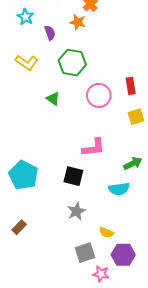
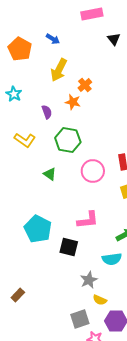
cyan star: (25, 17) -> (14, 94), moved
cyan pentagon: (23, 175) -> (38, 229), moved
gray star: (76, 211) -> (89, 280), moved

